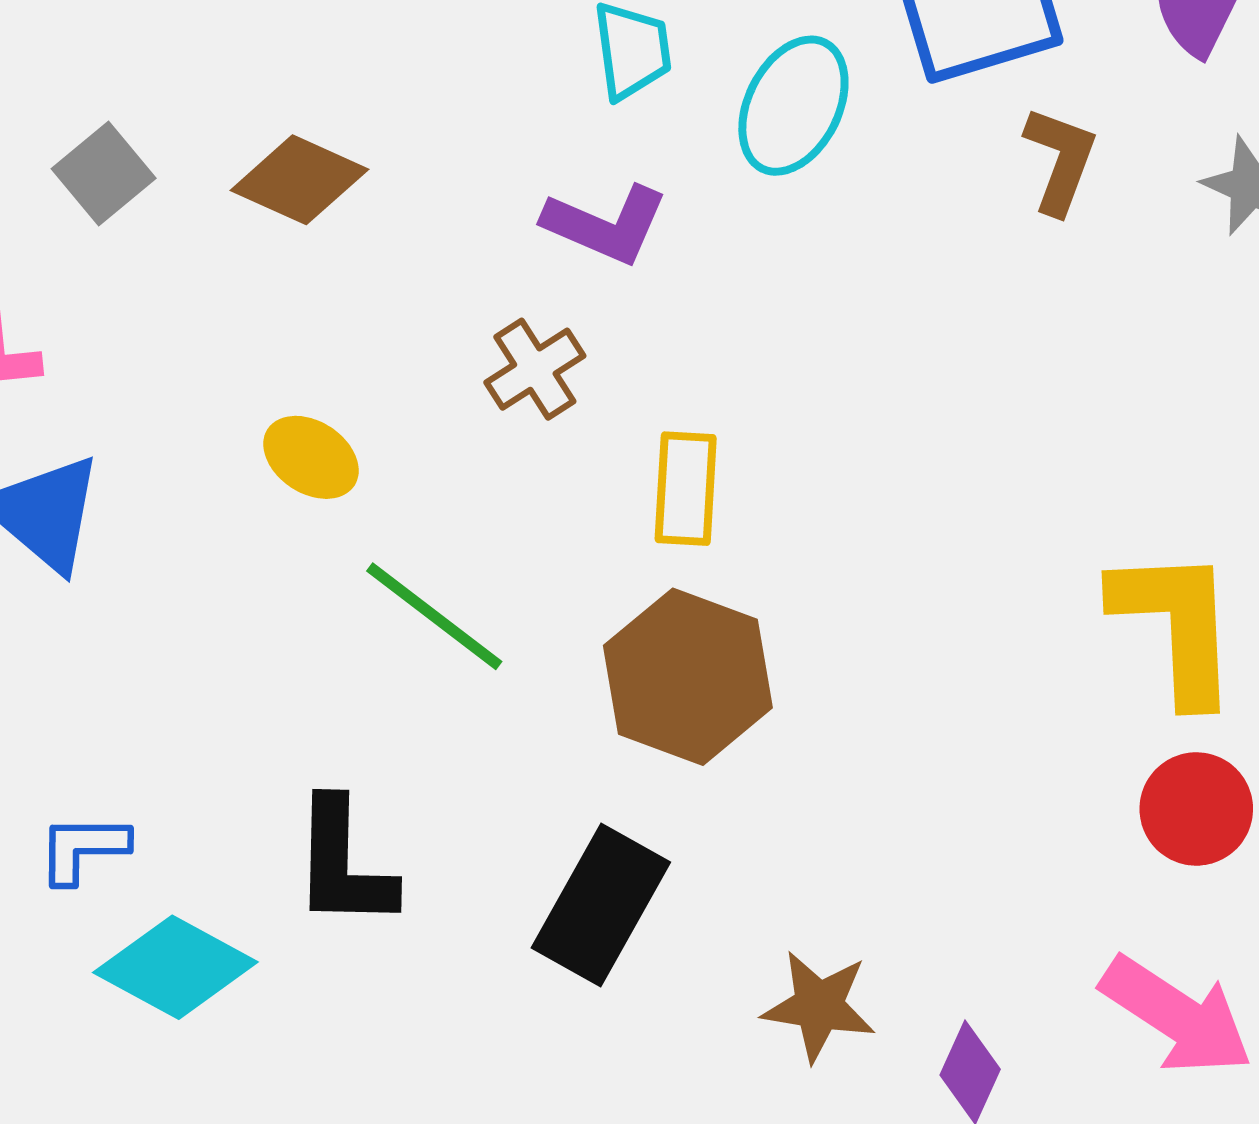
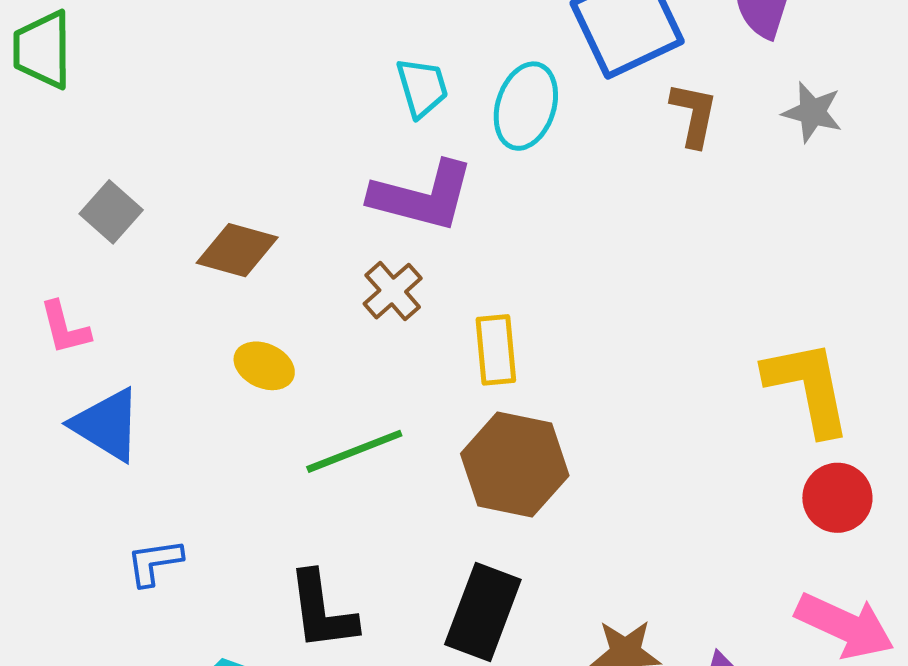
brown diamond: (299, 180) -> (237, 250), moved
purple L-shape: (606, 224) -> (422, 196), size x1.4
green line: (434, 616) -> (354, 451), turned -50
blue L-shape: (83, 848) -> (154, 562), moved

